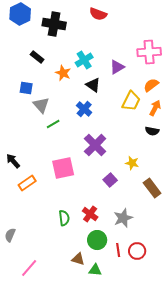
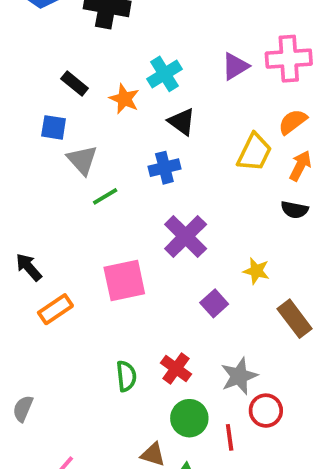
black rectangle: (37, 57) -> (75, 83), moved
purple triangle: (117, 67) -> (235, 66), moved
blue cross: (84, 109) -> (164, 168), turned 35
red circle: (137, 251) -> (266, 411), moved

